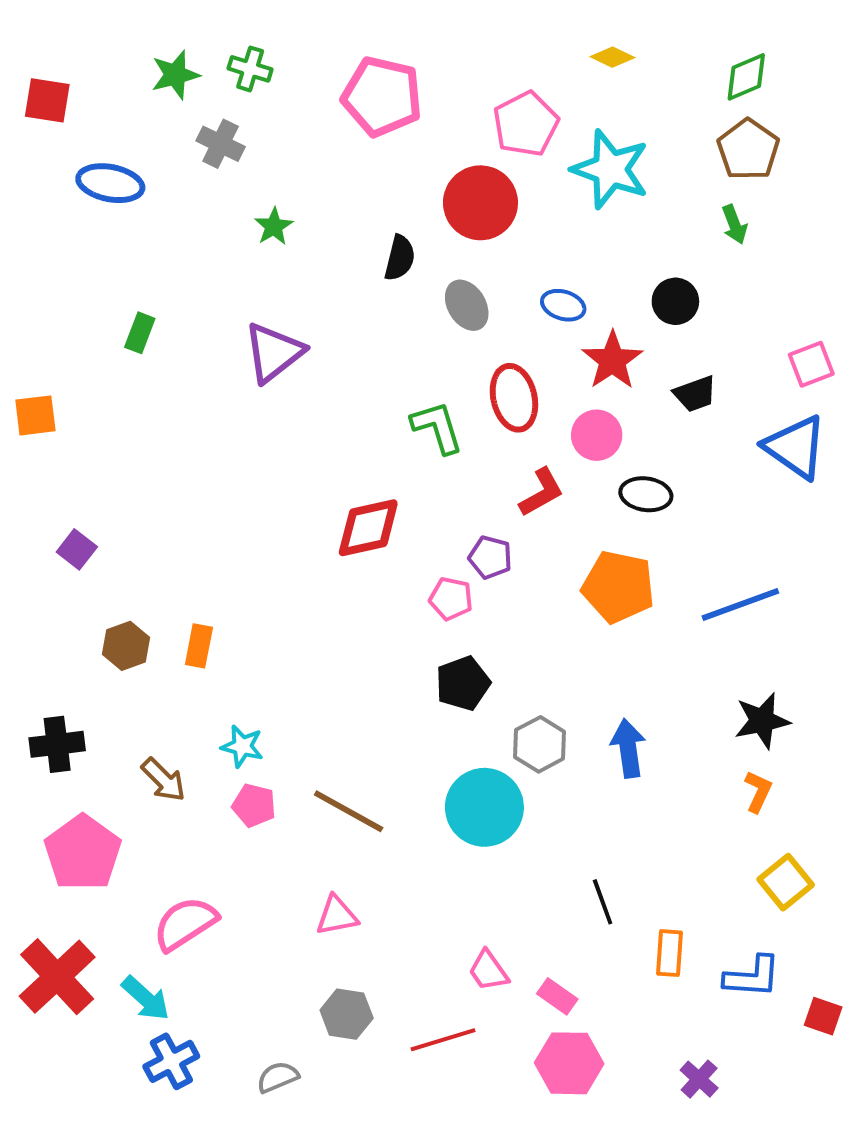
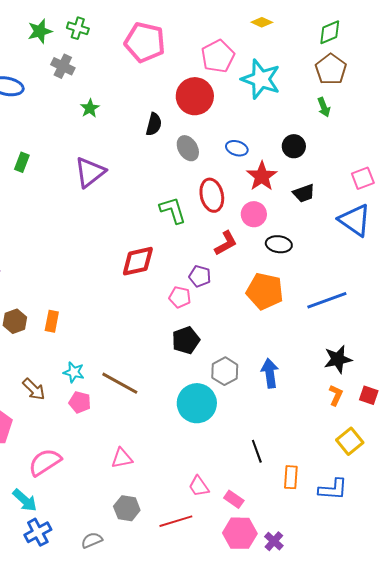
brown line: (349, 811) -> (120, 383), moved
red square: (823, 1016) -> (369, 395), moved
purple cross: (699, 1079) -> (274, 541), moved

